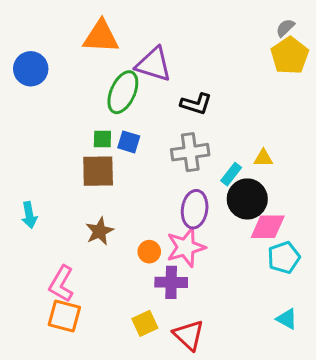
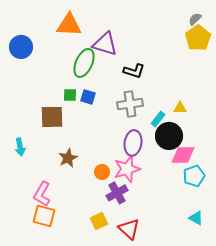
brown square: (98, 171) -> (52, 117), moved
purple cross: (171, 282) -> (117, 193), turned -30

